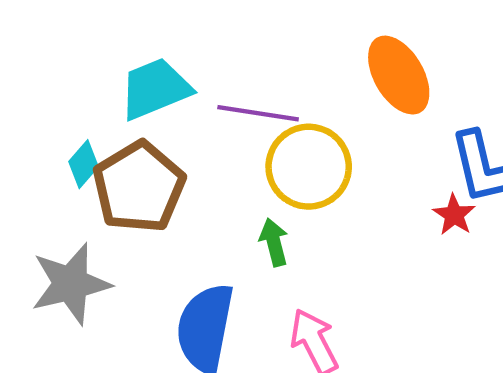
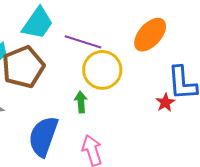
orange ellipse: (399, 75) -> (150, 35), turned 63
cyan trapezoid: (155, 89) -> (38, 23), turned 138

